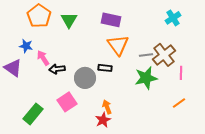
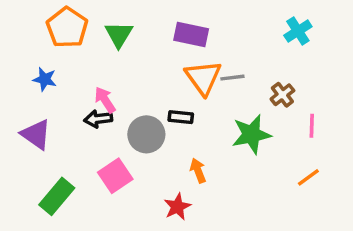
gray line: (146, 55) -> (232, 78), moved
brown cross: (164, 55) -> (282, 95), size x0.6
pink arrow: (43, 58) -> (105, 100), moved
purple triangle: (13, 68) -> (36, 134), moved
orange arrow: (107, 107) -> (198, 171), moved

